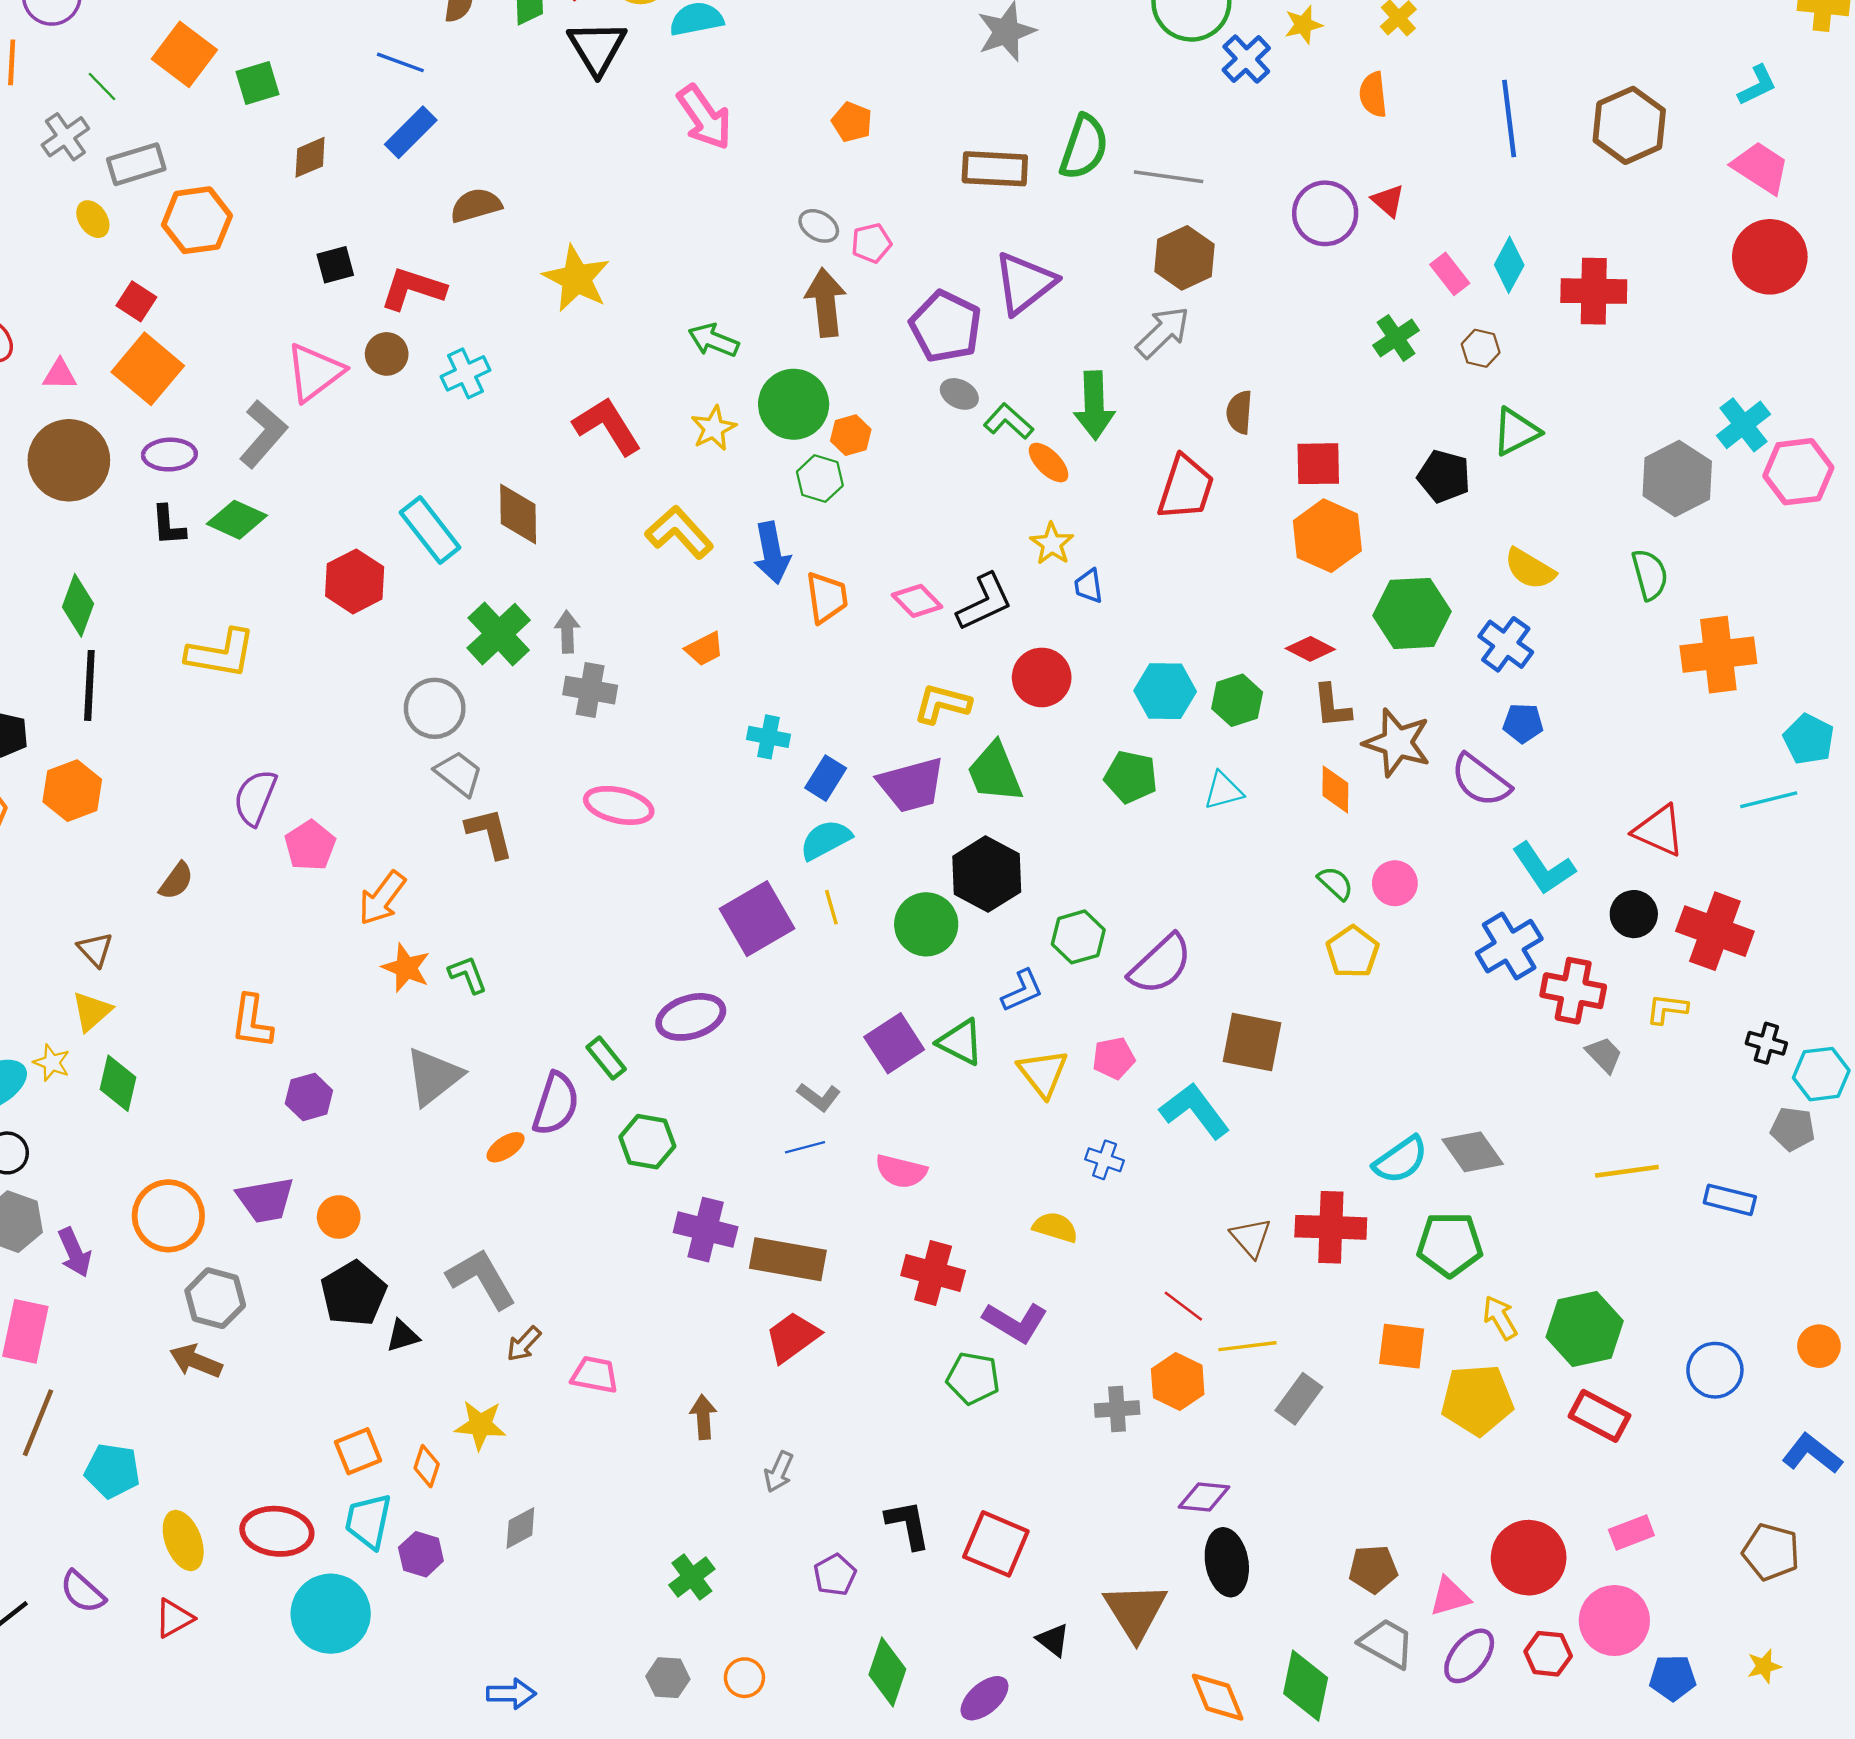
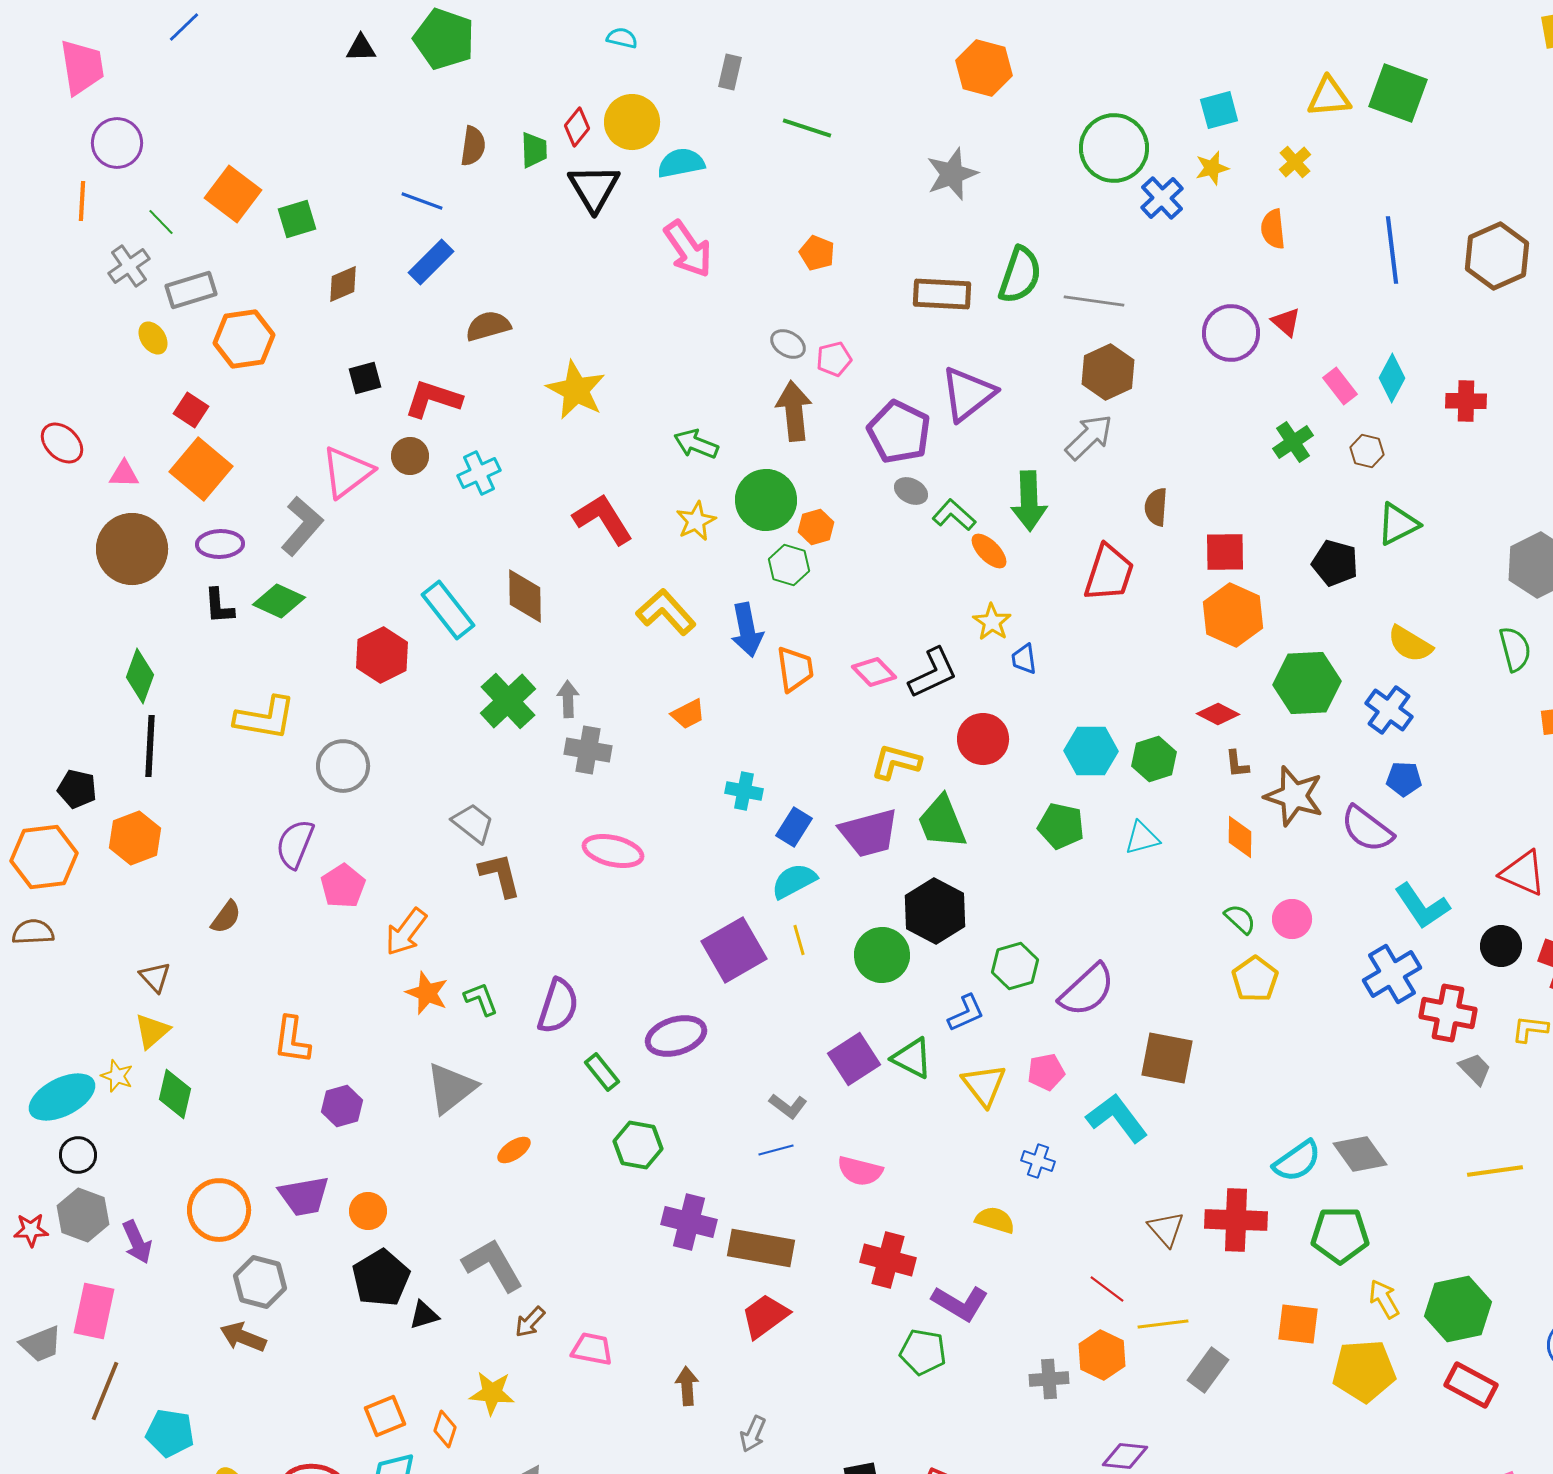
red cross: (1594, 291) -> (1466, 401), size x0.7
brown L-shape: (1332, 706) -> (1237, 764), size x0.7
gray circle: (435, 708) -> (343, 766), moved
purple semicircle: (556, 1104) -> (558, 1006), moved

